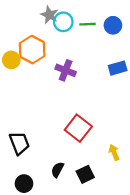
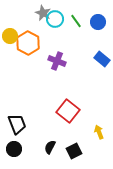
green line: (88, 24) -> (76, 21), turned 56
yellow circle: (11, 60) -> (10, 36), moved
blue rectangle: (118, 68) -> (102, 59), turned 56
black circle: (24, 184) -> (14, 149), moved

